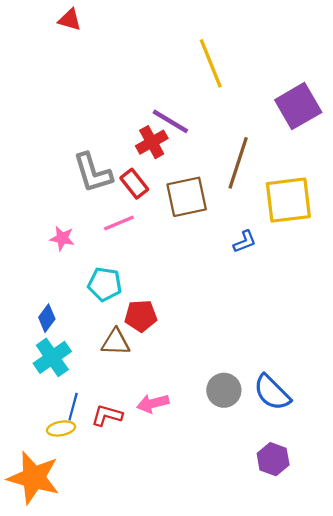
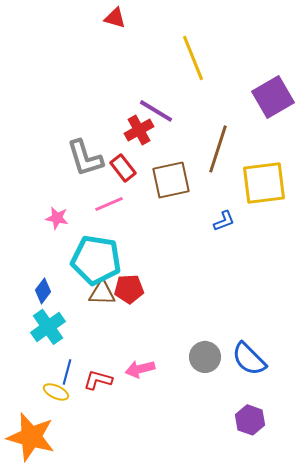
red triangle: (70, 20) -> (115, 18), moved
cyan pentagon: (105, 284) -> (96, 260), size x1.6
brown triangle: (116, 342) -> (102, 293), moved
yellow ellipse: (61, 428) -> (56, 392), turned 35

